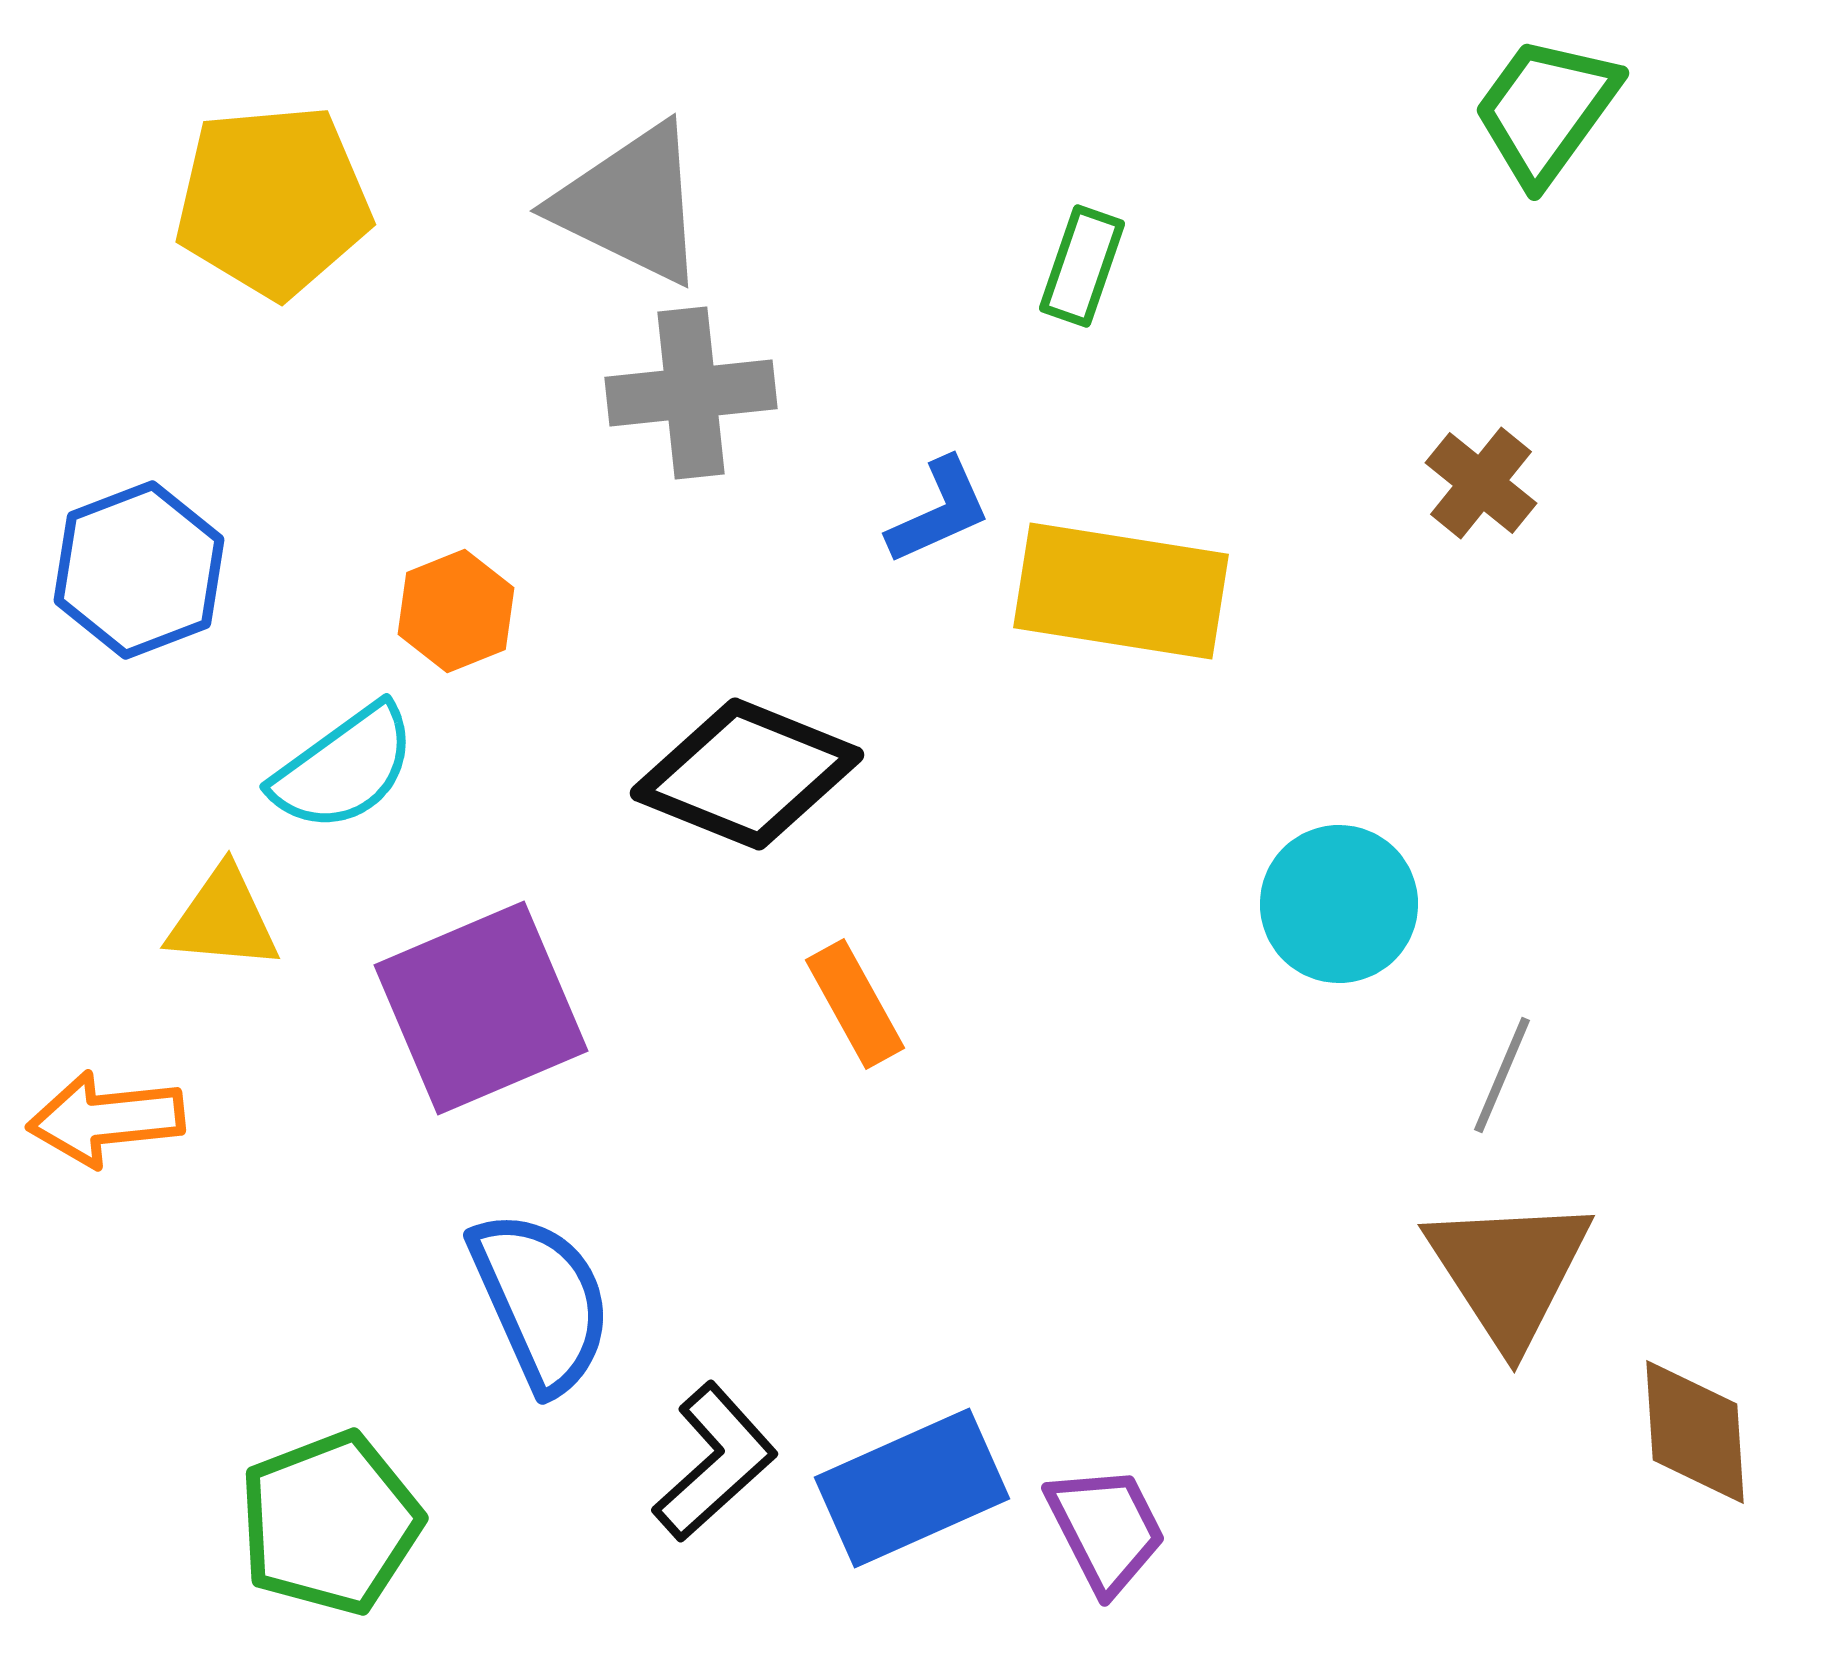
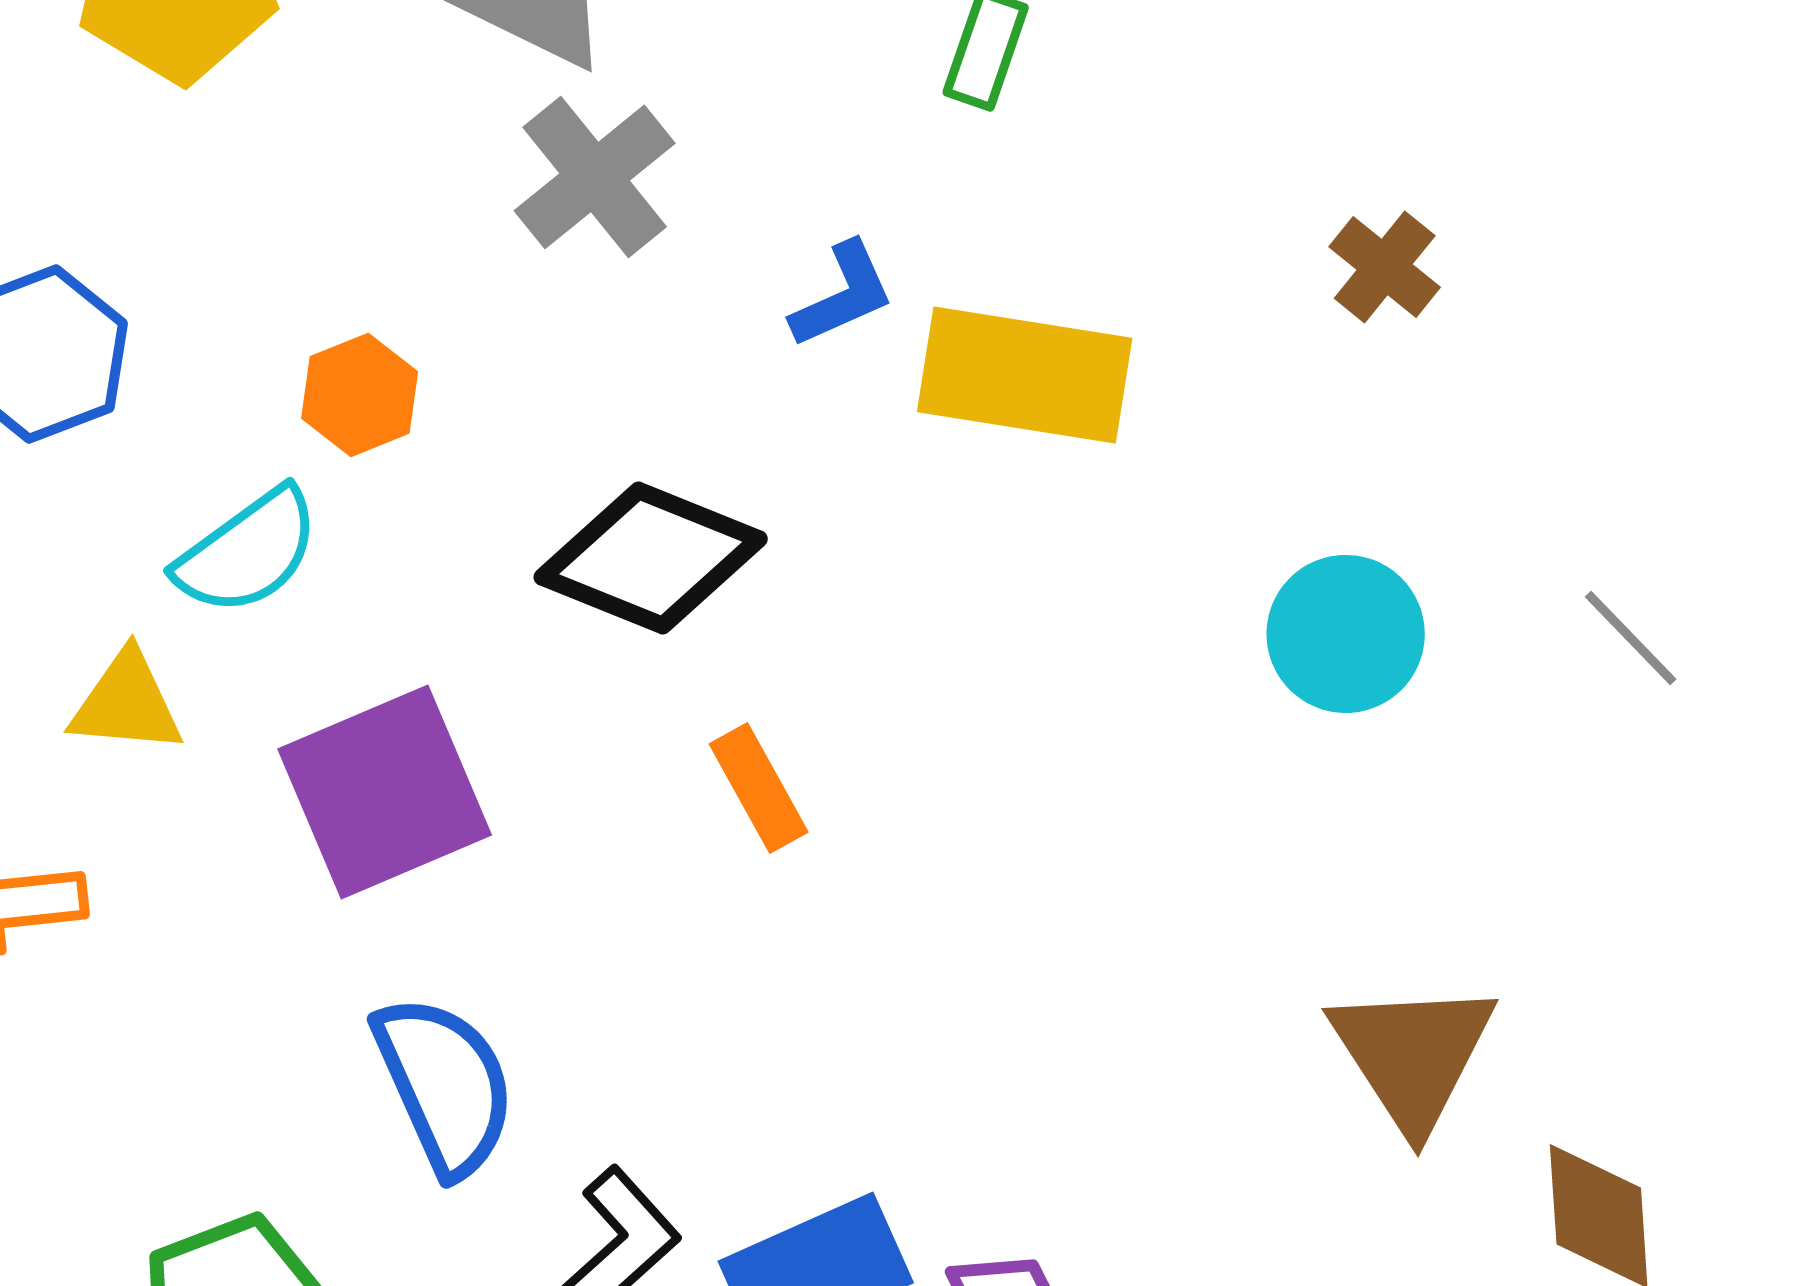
gray cross: (691, 393) -> (595, 177), turned -33
cyan circle: (1339, 904) -> (1346, 634), moved
gray line: (1502, 1075) -> (1631, 638), moved, turned -67

